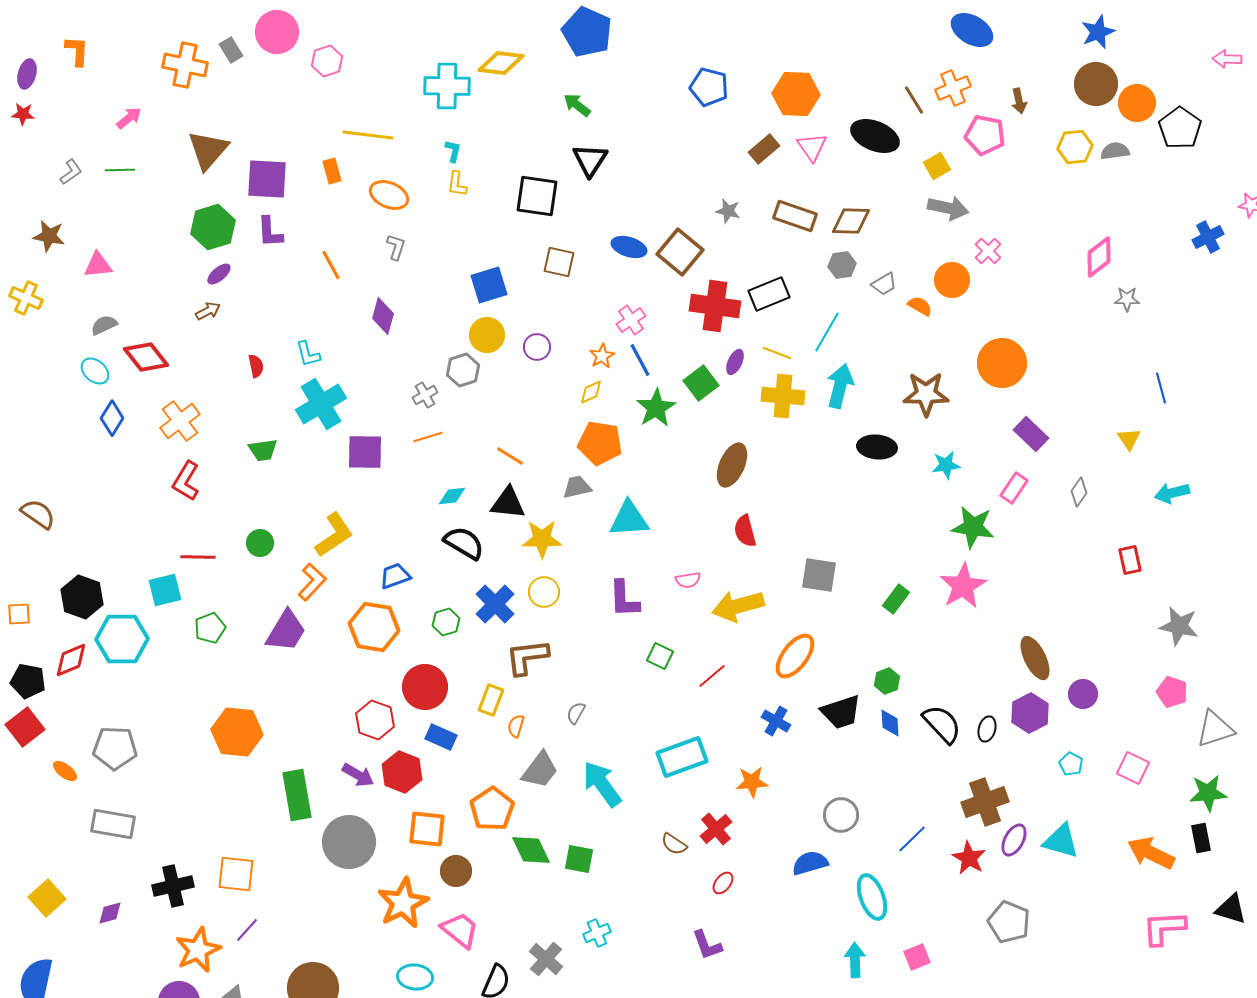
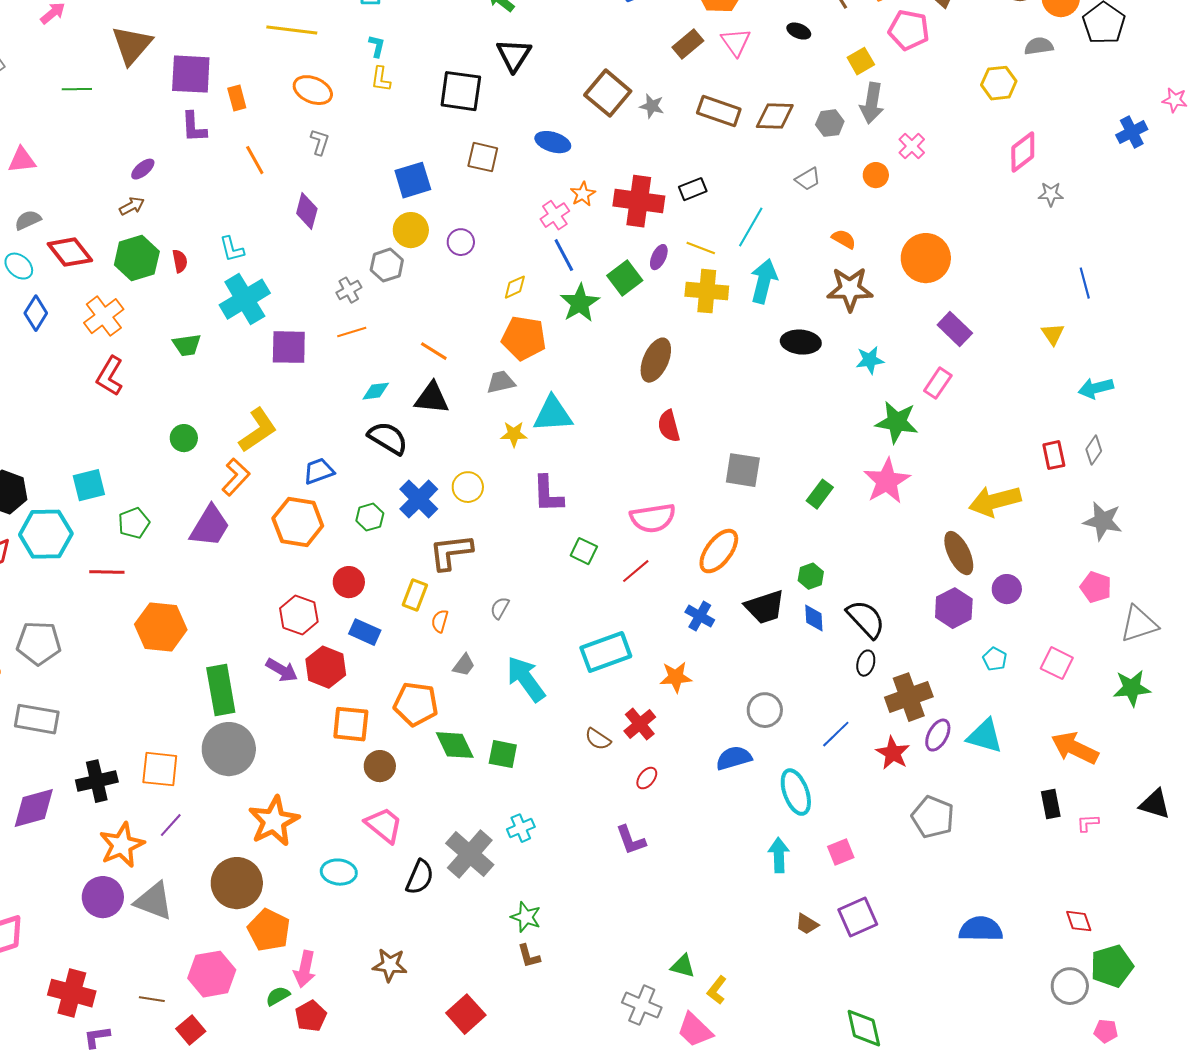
black ellipse: (875, 136) -> (799, 31), size x0.5
yellow hexagon: (1075, 147) -> (999, 83), moved
green line: (120, 170) -> (77, 89), moved
orange rectangle: (332, 171) -> (237, 98), moved
gray arrow: (948, 208) -> (872, 103), turned 87
green hexagon: (213, 227) -> (137, 258), moved
brown square: (680, 252) -> (608, 93), moved
gray hexagon: (842, 265) -> (830, 123), moved
orange circle: (952, 280) -> (876, 175), size x0.7
black rectangle: (769, 294) -> (693, 189), size x0.7
orange semicircle: (920, 306) -> (844, 239), moved
orange star: (602, 356) -> (583, 194), moved
gray diamond: (1079, 492) -> (1094, 450), moved
yellow star: (542, 539) -> (514, 434), moved, size x0.7
red line: (198, 557) -> (107, 572), moved
pink semicircle: (688, 580) -> (653, 518), moved, size x1.8
yellow arrow: (738, 606) -> (995, 501), moved
red circle: (425, 687) -> (349, 582), size x0.7
black ellipse: (987, 729) -> (866, 663), moved
gray trapezoid: (540, 770) -> (464, 665), size x0.6
orange pentagon: (492, 809) -> (416, 704), turned -30
black rectangle: (1201, 838) -> (1051, 804), moved
gray circle: (349, 842) -> (229, 749), moved
orange star: (403, 903) -> (274, 821), moved
purple diamond: (110, 913) -> (34, 808), size x1.8
pink L-shape: (1164, 928) -> (1088, 823), size x0.5
gray cross: (546, 959) -> (470, 854), size x1.4

